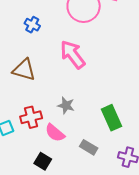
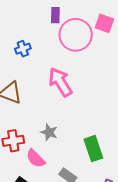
blue cross: (32, 25) -> (23, 49), turned 35

